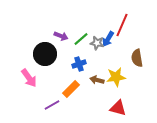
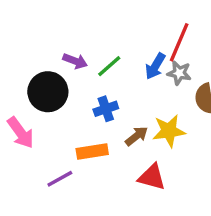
gray star: (97, 43) -> (179, 73), moved
brown arrow: (97, 80) -> (137, 136), turned 128
orange rectangle: (71, 89) -> (92, 151), turned 36
red triangle: (118, 108) -> (152, 177), moved

